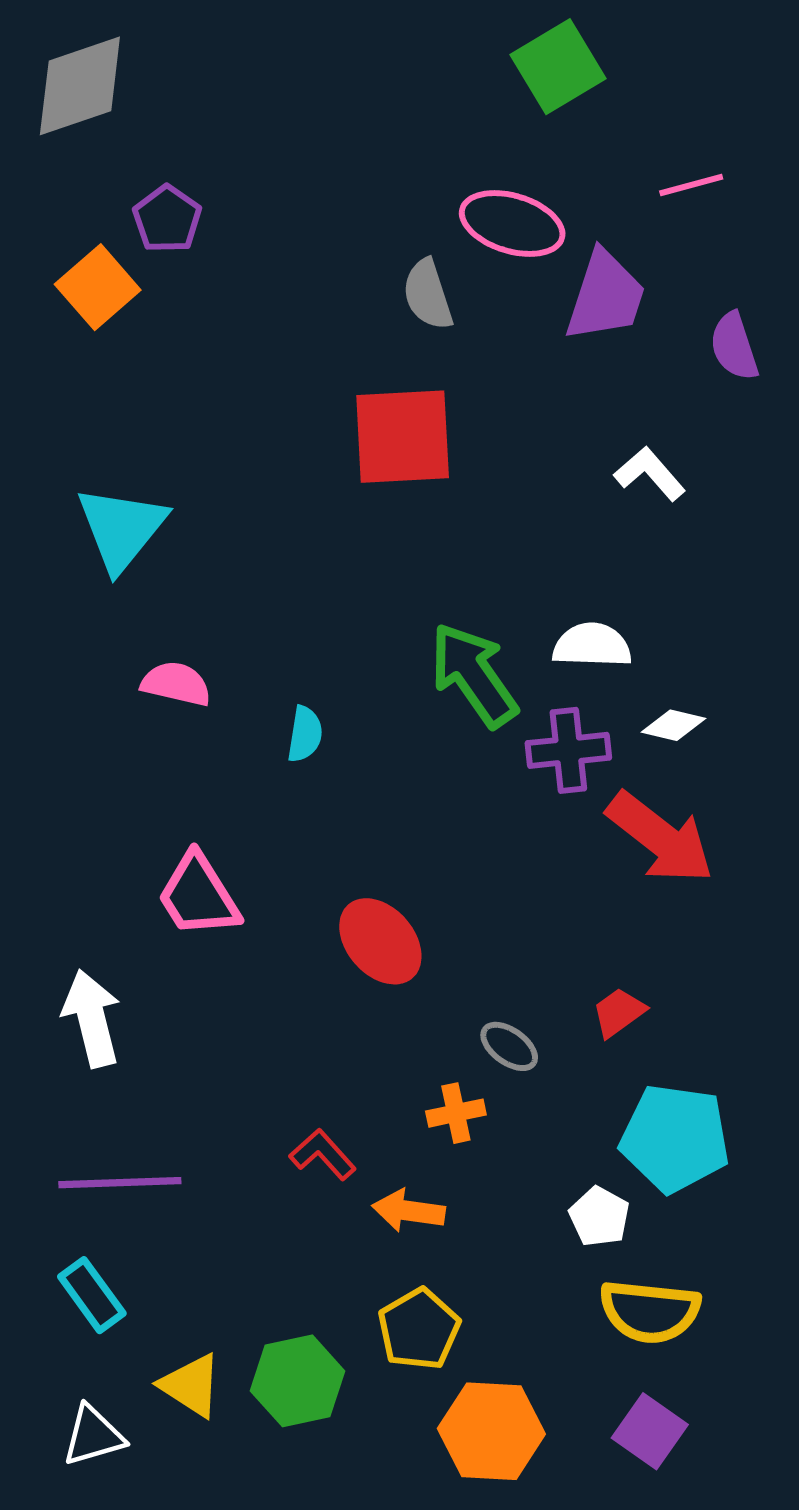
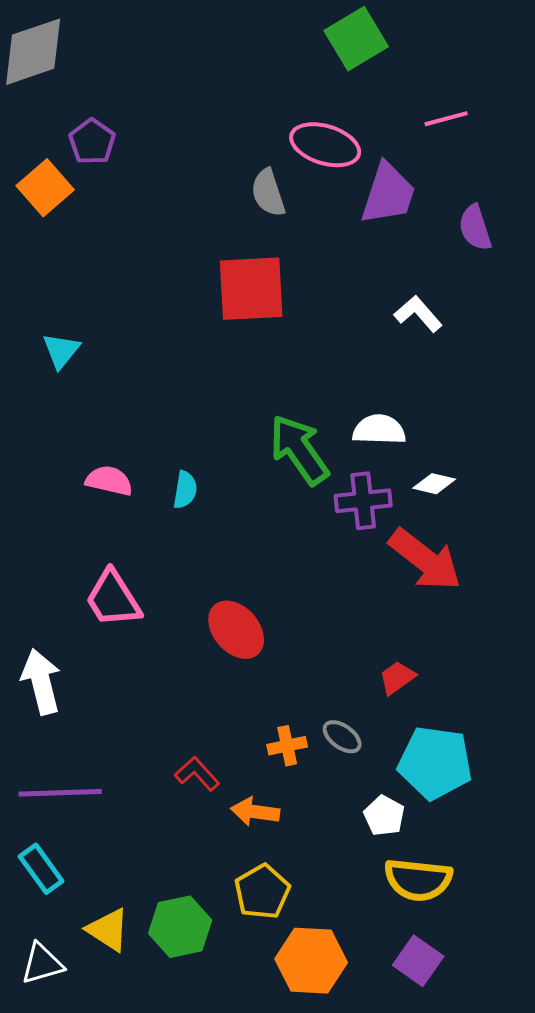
cyan triangle: (121, 528) -> (61, 351), size x0.6
pink semicircle: (176, 684) -> (109, 481), moved
gray ellipse: (509, 1046) -> (342, 737), moved

